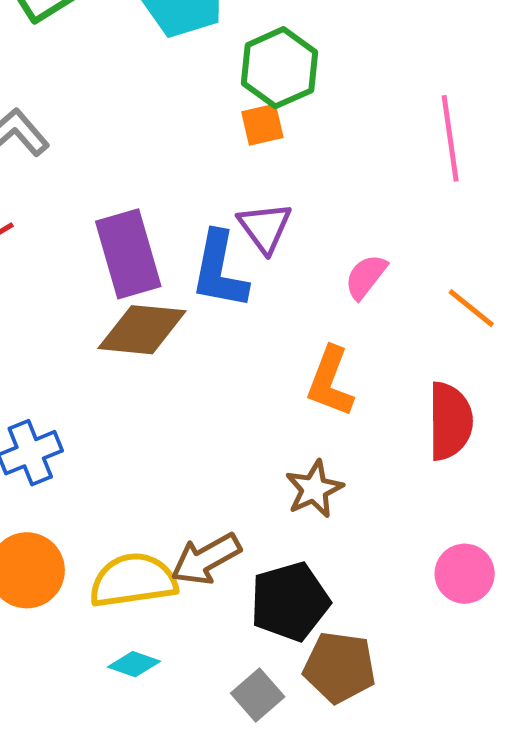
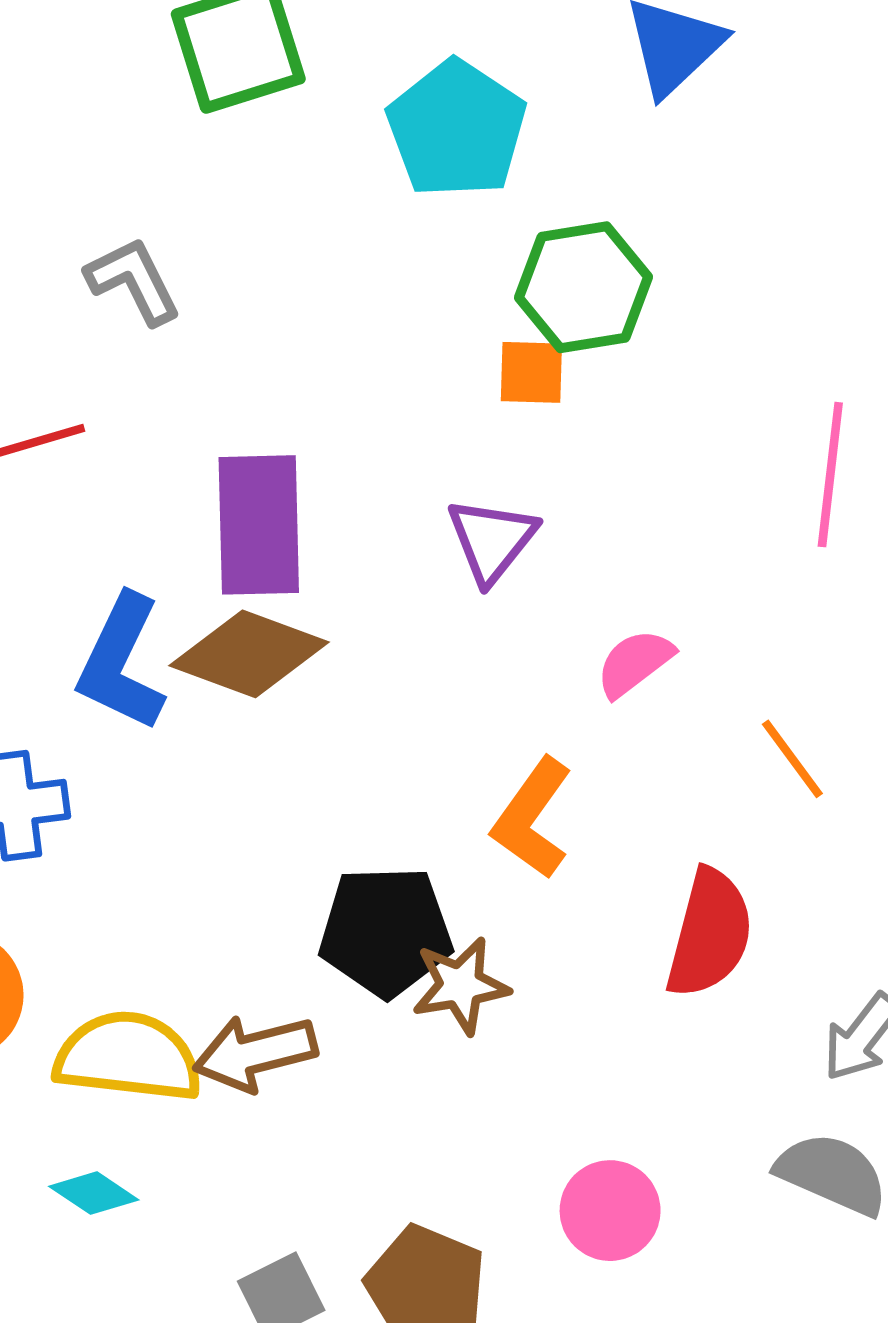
blue L-shape: (219, 270) -> (121, 663), moved
pink circle: (465, 574) -> (610, 1211), moved
black pentagon: (290, 602) -> (386, 931), moved

